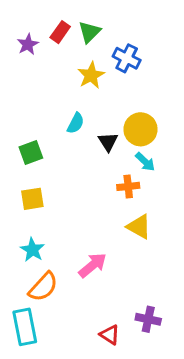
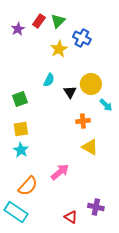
cyan arrow: (145, 162) -> (106, 105), moved
cyan star: (32, 250) -> (21, 150), moved
cyan rectangle: (25, 327) -> (16, 212), turned -45

